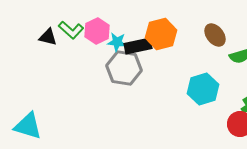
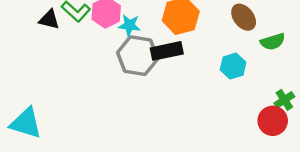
black rectangle: (138, 46) -> (167, 51), moved
cyan hexagon: (203, 89) -> (233, 66), moved, size x0.7

